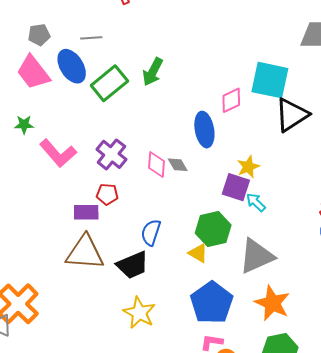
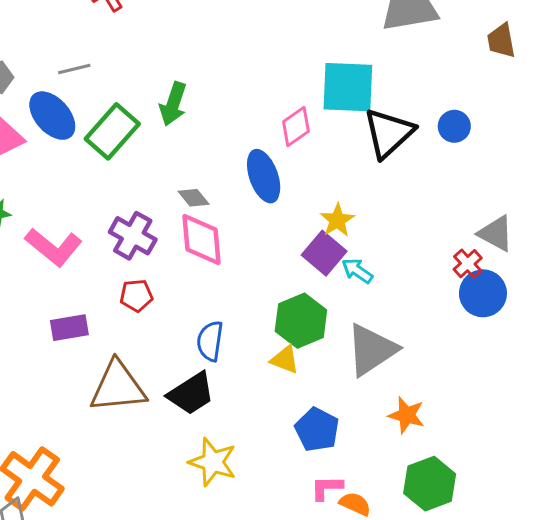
pink diamond: (156, 165) -> (201, 240), size x1.4
gray diamond: (178, 165) -> (194, 198), moved
purple square: (236, 187) -> (324, 253), turned 32
purple rectangle: (86, 212) -> (69, 328), moved
blue pentagon: (212, 303) -> (317, 430), size x0.7
orange star: (272, 303) -> (407, 415), size x0.7

